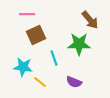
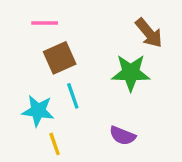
cyan line: (54, 58) -> (73, 96), moved
yellow line: (40, 82) -> (55, 144), moved, turned 32

